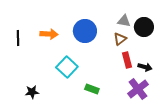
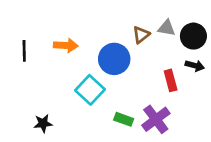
blue circle: (85, 31) -> (114, 59), moved
brown triangle: (120, 39) -> (141, 35), moved
black arrow: (145, 67) -> (195, 66), moved
purple cross: (138, 89) -> (156, 119), moved

